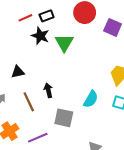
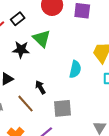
black star: (40, 36) -> (21, 50), moved
cyan semicircle: (91, 99) -> (75, 69), moved

